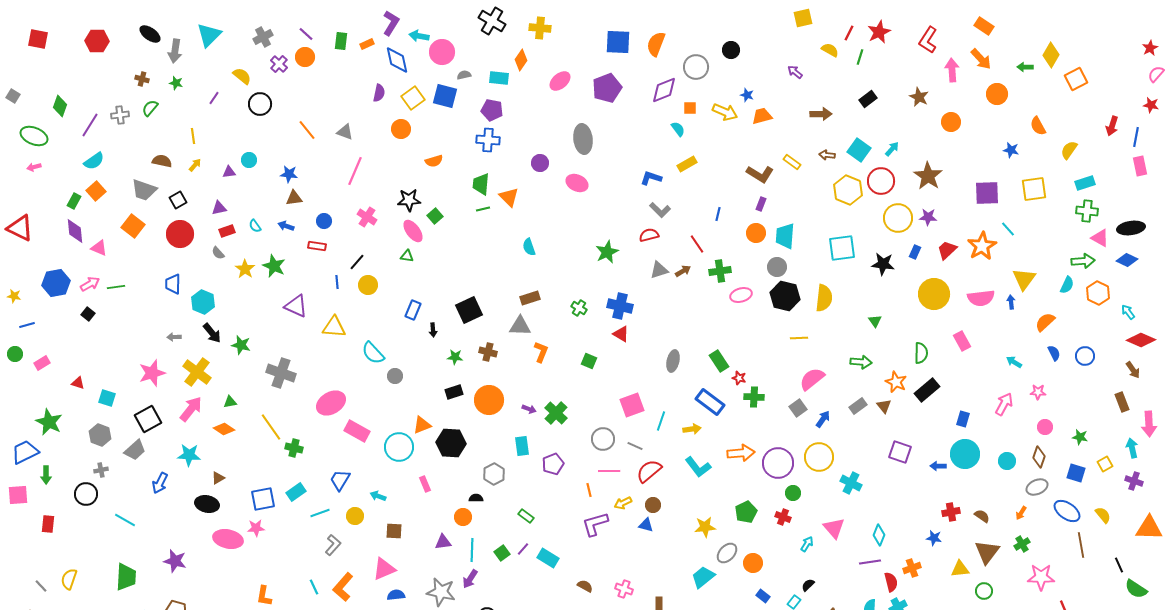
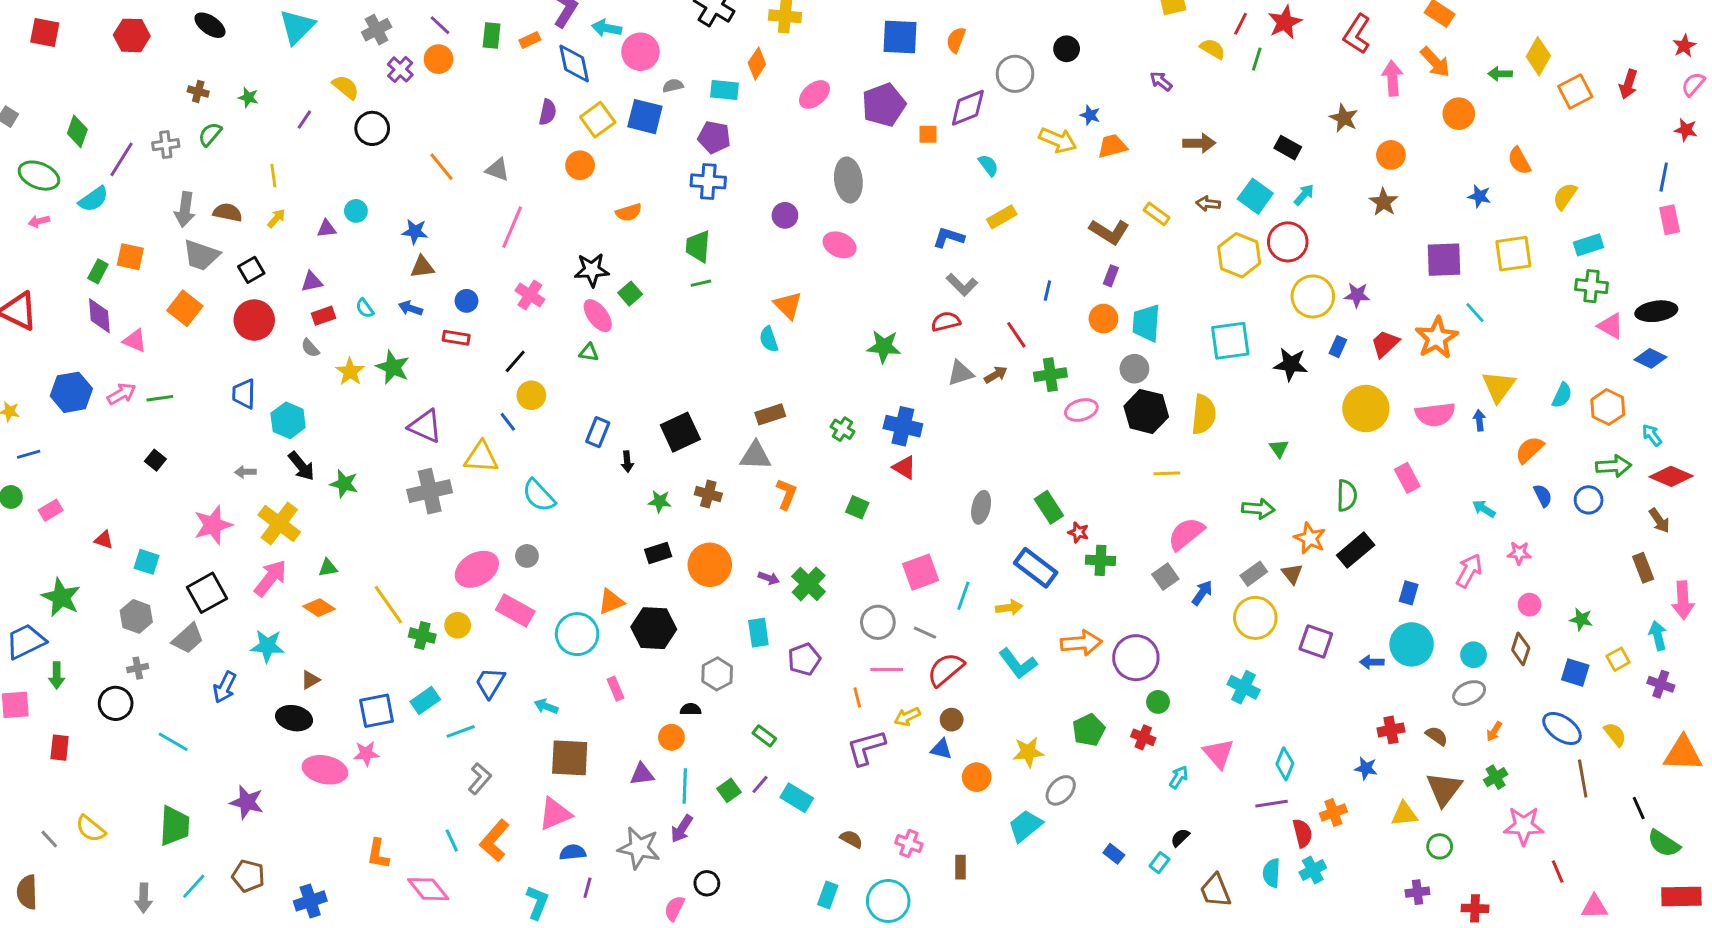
orange semicircle: (656, 44) -> (956, 40), size x0.7
gray arrow: (175, 51) -> (185, 209), moved
black rectangle: (868, 99) -> (1288, 148), moved, turned 66
orange square: (690, 108) -> (928, 134), moved
red arrow: (1112, 126) -> (1628, 84), moved
cyan semicircle: (94, 161) -> (93, 199), moved
brown star: (928, 176) -> (1384, 202), moved, size x0.7
orange square: (96, 191) -> (130, 257), turned -36
orange triangle: (509, 197) -> (788, 305), moved
green star: (607, 252) -> (884, 347), turned 30
green arrow: (1083, 261) -> (1614, 466), moved
blue line: (337, 282) -> (508, 422), moved, turned -32
black square: (88, 314) -> (155, 460), moved
gray cross: (281, 373) -> (430, 491), moved, turned -32
gray circle: (395, 376) -> (527, 556), moved
yellow circle: (819, 457) -> (1255, 618), moved
gray ellipse: (1037, 487) -> (1469, 693), moved
yellow circle: (355, 516) -> (458, 625), moved
brown square: (394, 531) -> (570, 758), size x1.6
orange circle: (753, 563) -> (977, 777), moved
yellow semicircle: (69, 579) -> (91, 829), turned -70

